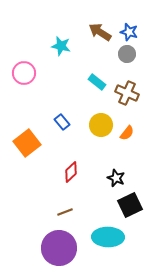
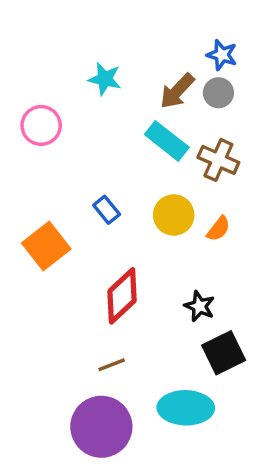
brown arrow: (100, 32) -> (177, 91), moved, turned -80
cyan rectangle: (97, 82) -> (167, 141), size x1.4
red diamond: (71, 172) -> (122, 296), size x1.5

